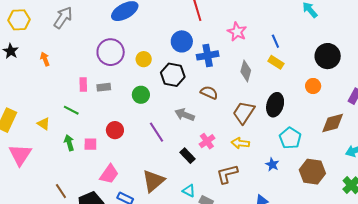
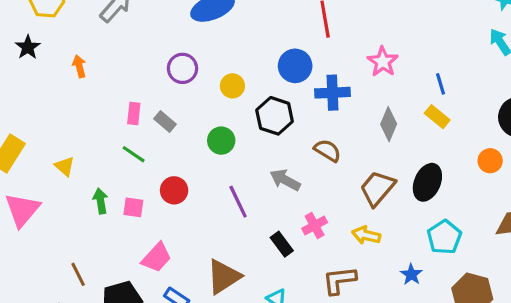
purple circle: (111, 52) -> (182, 68), size x0.7
gray rectangle: (104, 87) -> (165, 121), turned 40
green line: (71, 110) -> (134, 154), moved

